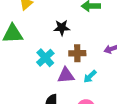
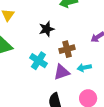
cyan arrow: (90, 76) -> (84, 68), turned 48

